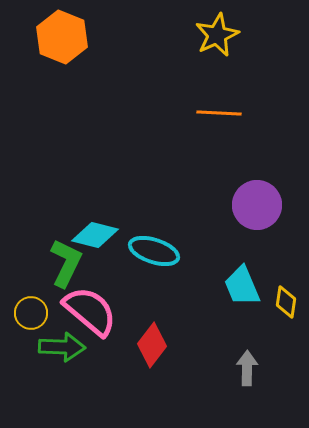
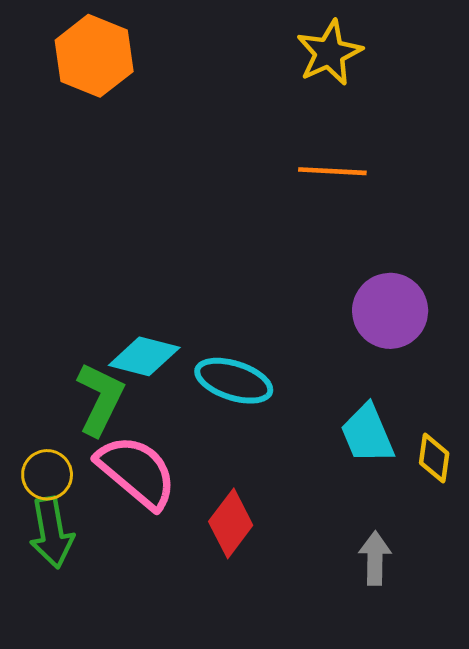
green arrow: (62, 347) -> (52, 532), moved, turned 78

